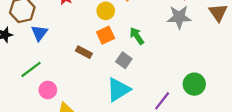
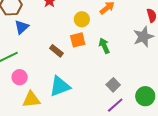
gray star: (179, 17) -> (143, 37), turned -30
gray square: (124, 60) -> (113, 85), moved
cyan triangle: (118, 90) -> (60, 86), moved

